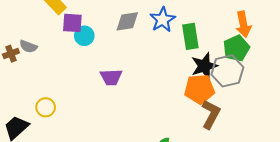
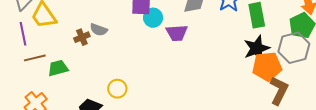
black star: (204, 66) -> (257, 48), moved
purple trapezoid: (111, 77) -> (177, 33), moved

